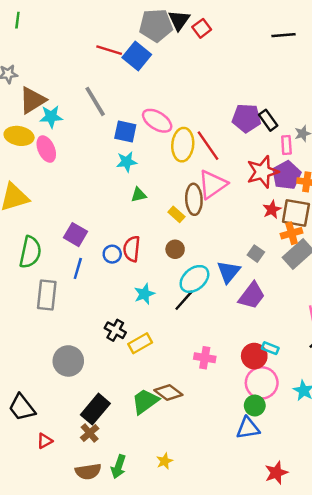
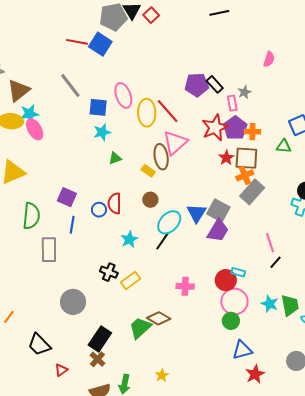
cyan star: (51, 117) -> (29, 114), moved
pink ellipse: (157, 121) -> (123, 95), turned 45
gray square: (256, 254) -> (218, 211), moved, size x1.6
blue triangle: (248, 428) -> (242, 350), moved

